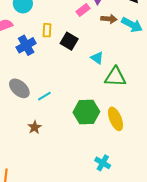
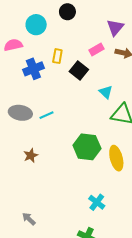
pink rectangle: (83, 10) -> (96, 49), moved
gray ellipse: (19, 88) -> (20, 113), turned -40
cyan line: (44, 96) -> (47, 115), moved

